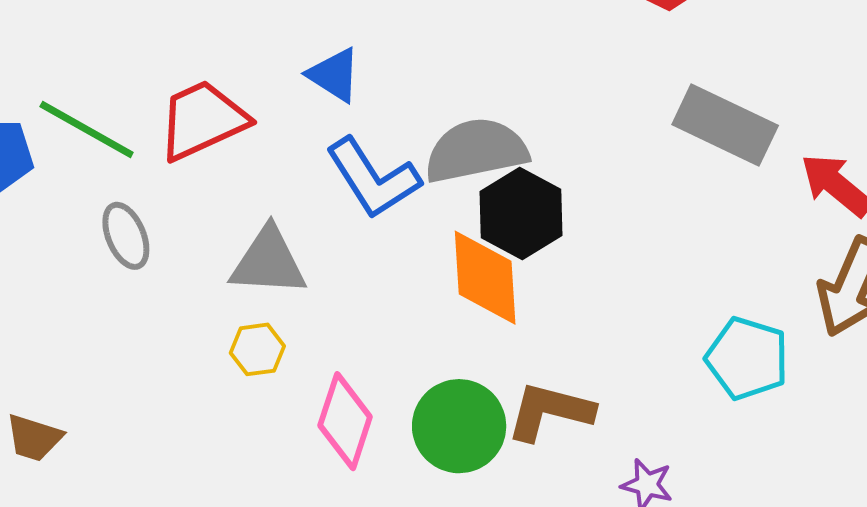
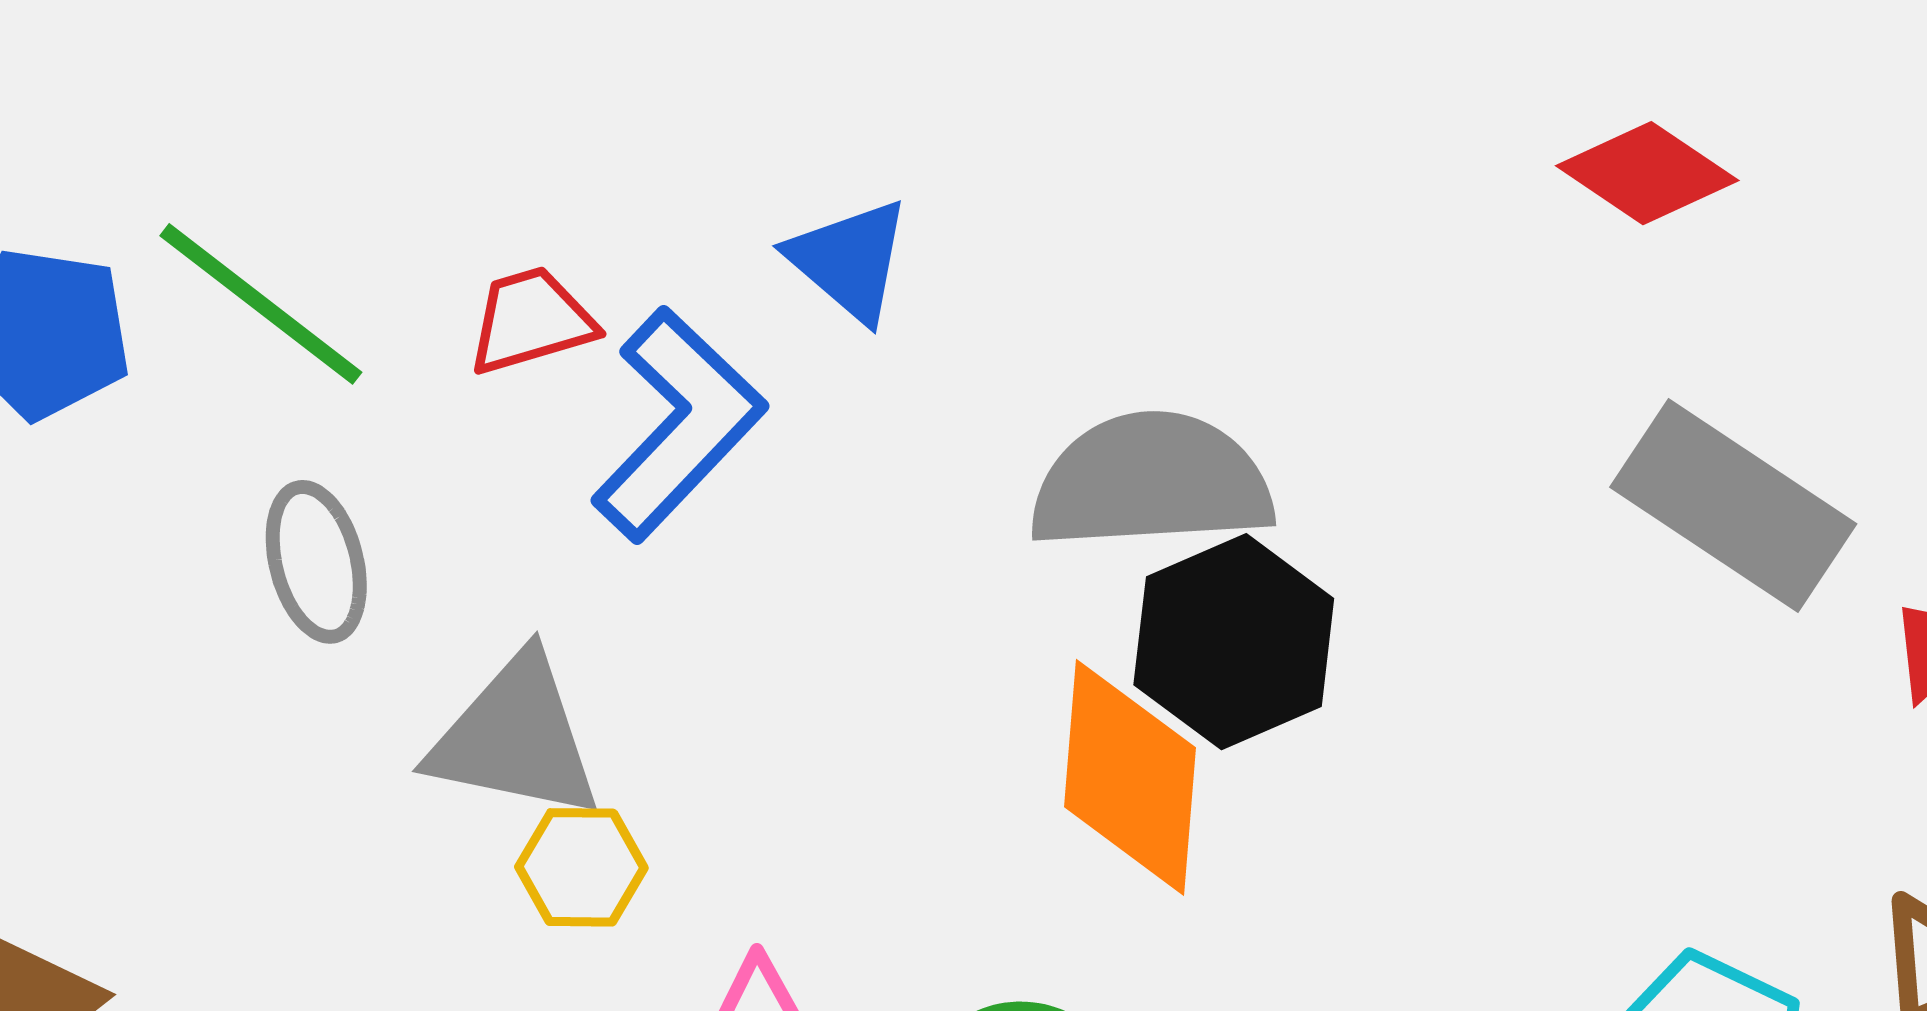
red trapezoid: (202, 120) -> (531, 321), size x0.6
blue L-shape: (373, 178) -> (678, 424), moved, turned -112
gray triangle: (268, 262) -> (515, 737), moved

